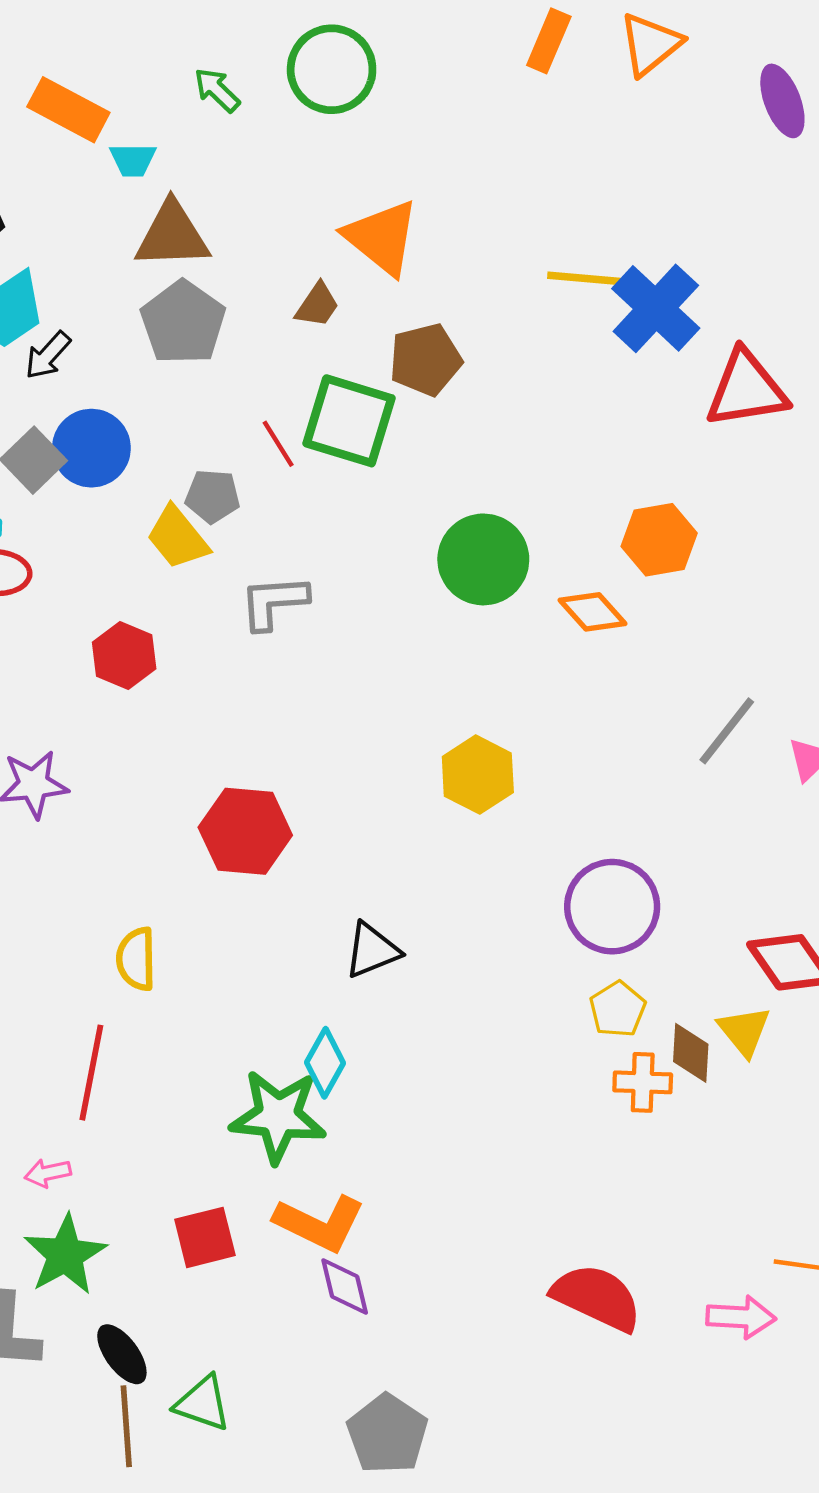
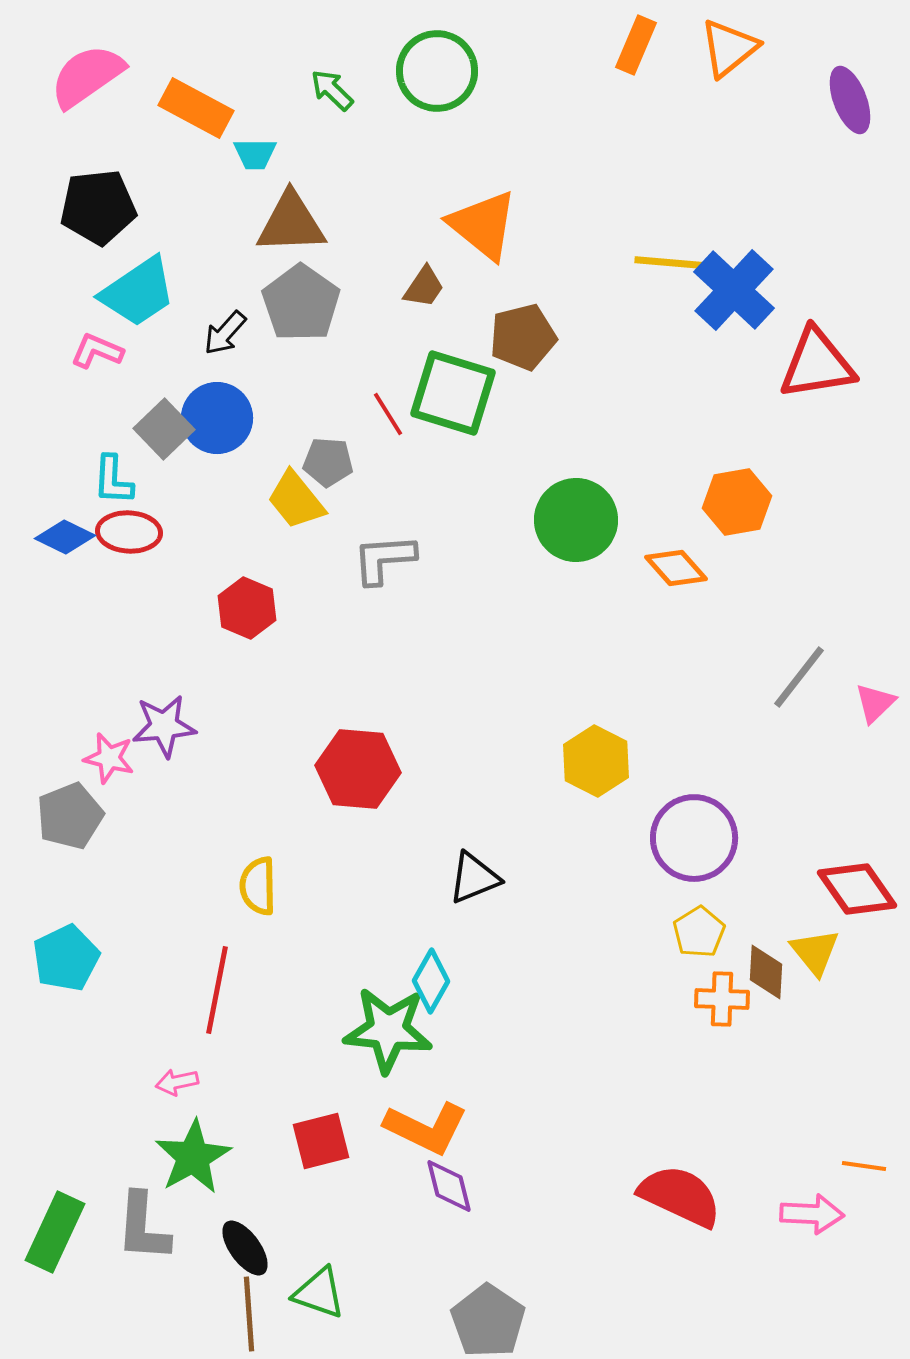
black arrow: (48, 355) -> (225, 333), moved
yellow hexagon: (478, 775) -> (596, 761), moved

